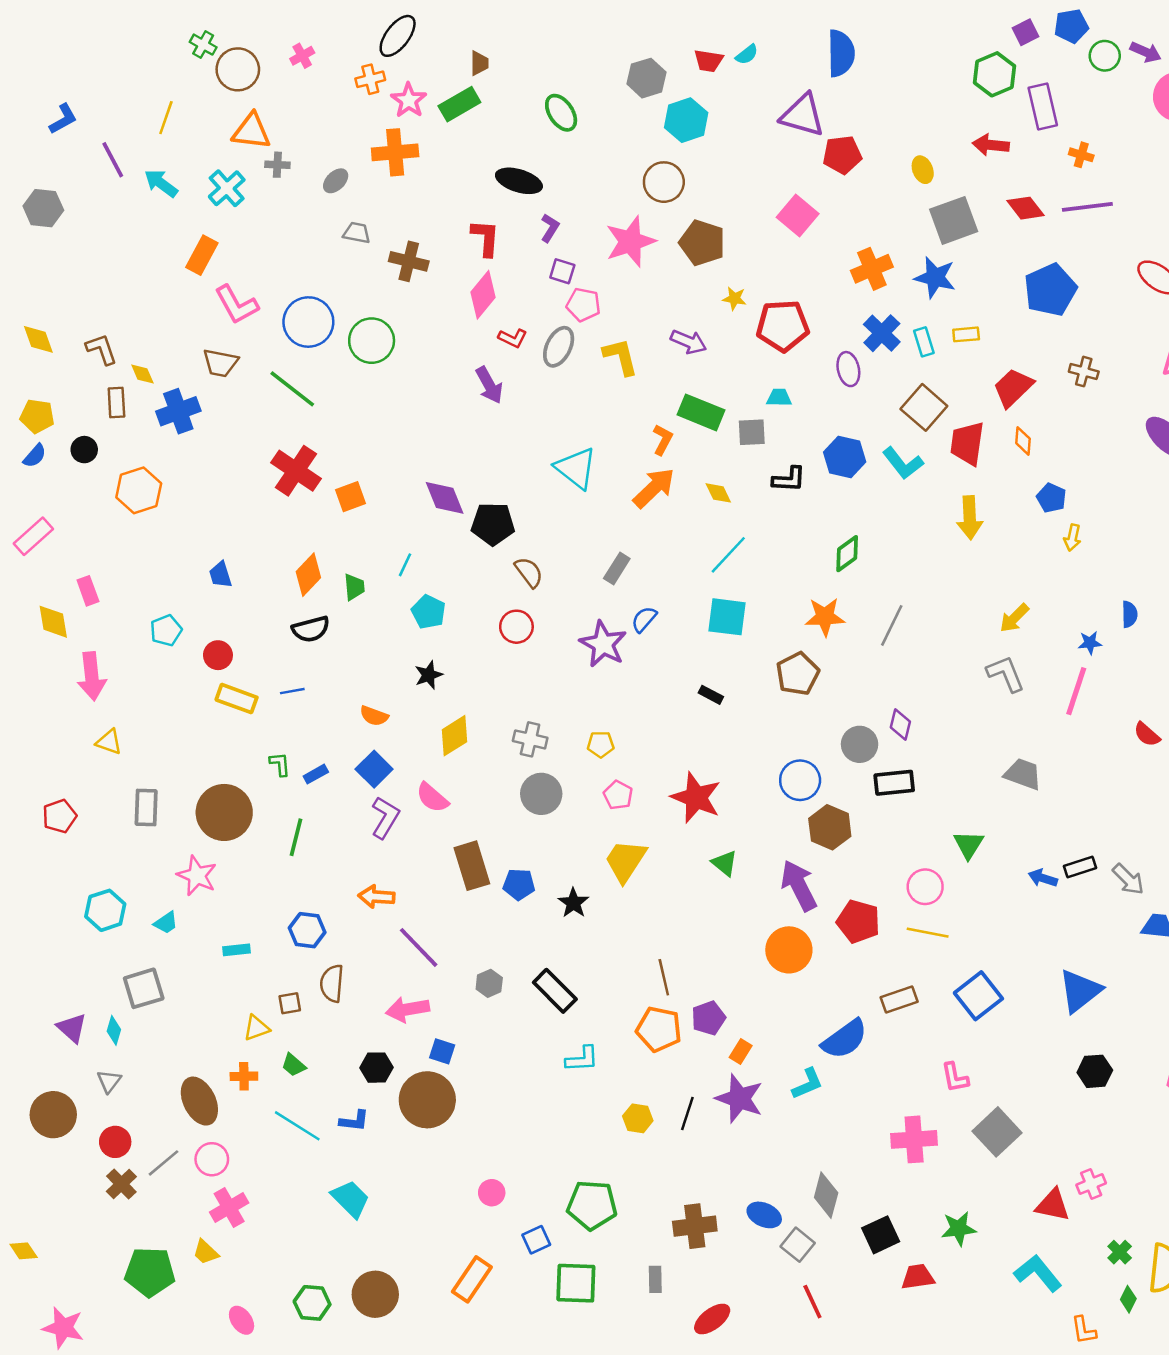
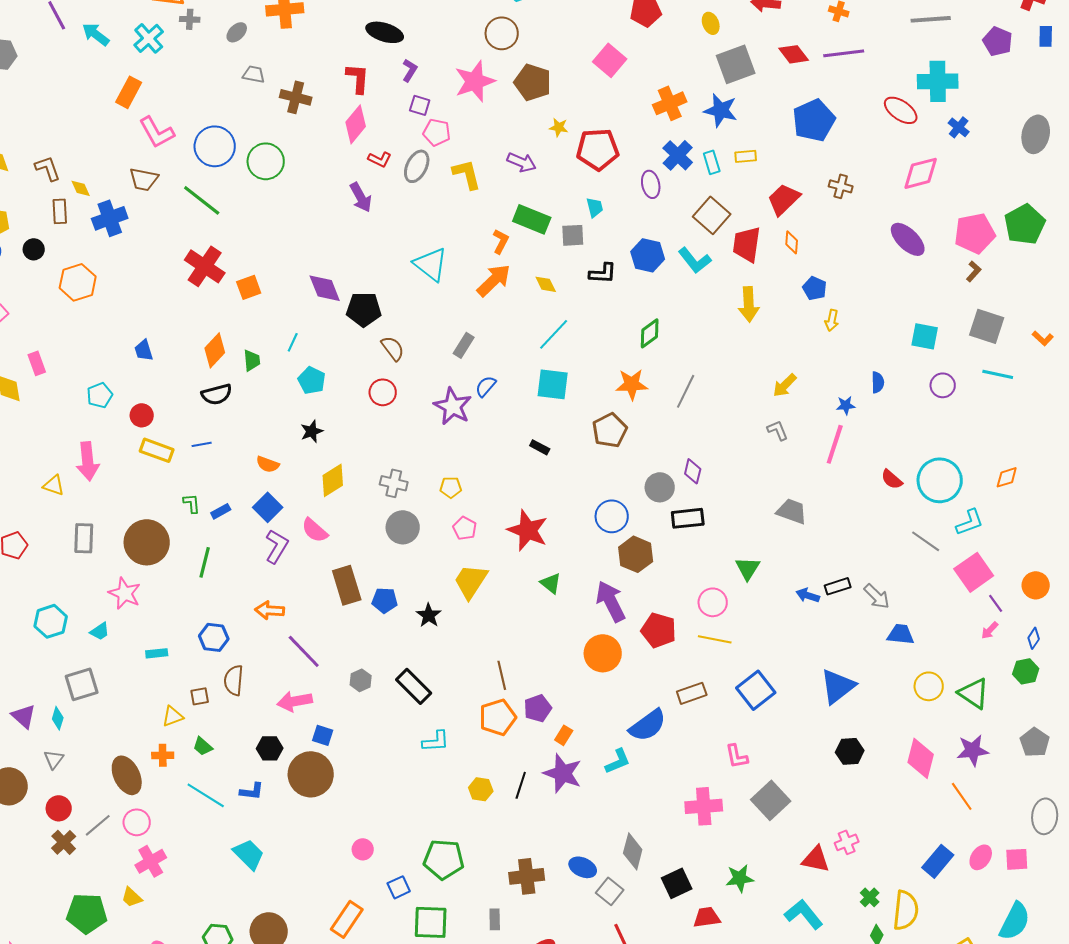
cyan trapezoid: (779, 398) -> (595, 207), turned 75
gray L-shape: (1006, 674) -> (778, 430), size x0.7
pink arrow: (92, 676) -> (88, 461), moved
orange pentagon: (659, 1029) -> (498, 717), turned -30

